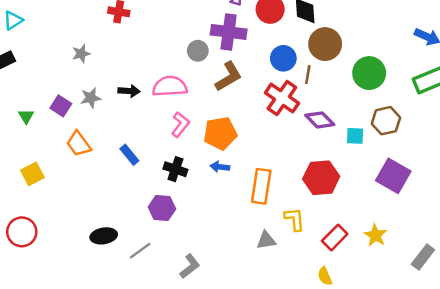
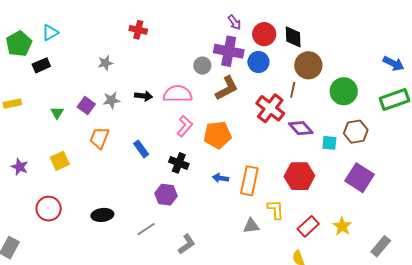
blue circle: (283, 58) -> (258, 62), moved
orange trapezoid: (79, 144) -> (99, 138), turned 55
blue arrow: (220, 167) -> (220, 178), moved
black ellipse: (104, 236) -> (102, 215), moved

